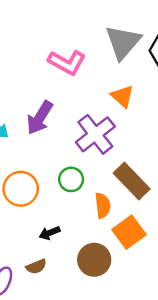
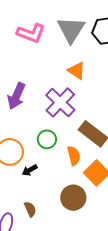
pink L-shape: (67, 62) -> (31, 33), moved
black arrow: (49, 233) -> (30, 170), moved
brown semicircle: (36, 267) -> (30, 209), turned -84

